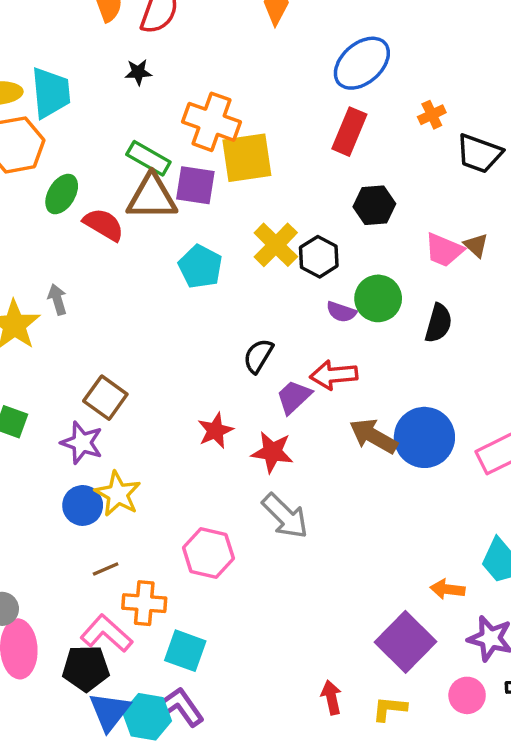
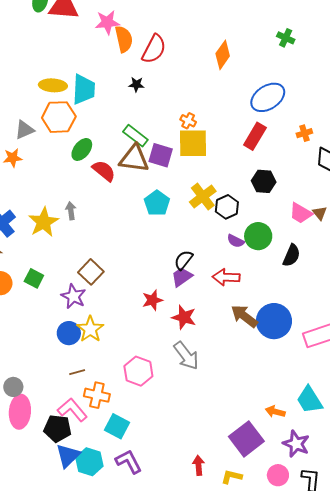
orange cross: (211, 122) -> (188, 121), moved, size x0.5
purple trapezoid: (294, 397) -> (182, 277), moved
purple L-shape: (181, 707) -> (129, 462), moved

